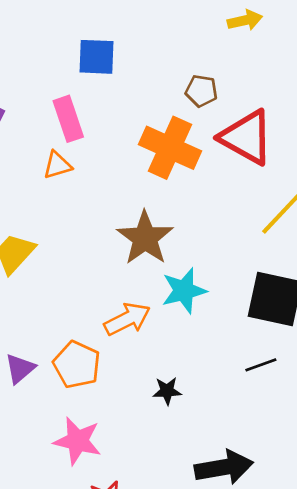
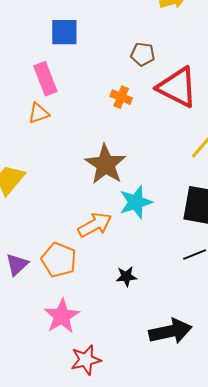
orange cross: (170, 148) -> (121, 97), size x0.5
pink star: (78, 441) -> (62, 316), turned 30

